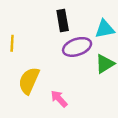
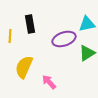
black rectangle: (63, 20) -> (30, 24), moved

